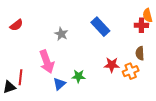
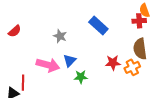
brown semicircle: (140, 53) -> (140, 49), size x1.5
pink arrow: (47, 62) -> (48, 65), turned -50
blue triangle: (59, 84) -> (70, 61), moved

